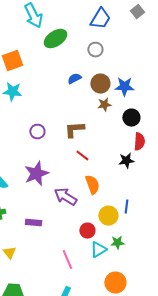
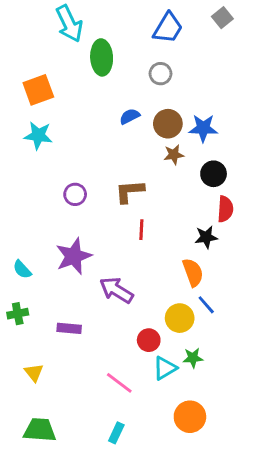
green ellipse: (55, 39) -> (102, 57), turned -60
red line: (82, 156) -> (141, 230), turned 56
orange semicircle: (92, 185) -> (193, 272), moved
blue line: (126, 207) -> (206, 305), turned -48
pink line: (67, 260) -> (119, 383), turned -30

